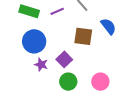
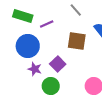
purple line: (57, 11) -> (47, 24), moved
green circle: (68, 82) -> (51, 86), moved

